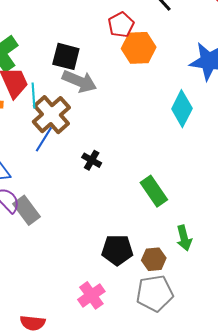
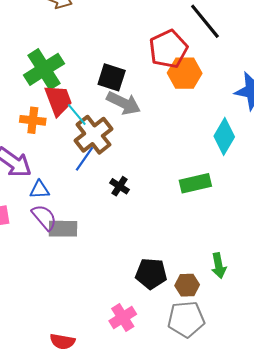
red pentagon: (121, 25) -> (168, 49), size x1.5
cyan line: (33, 96) -> (77, 115), turned -40
black cross: (92, 160) -> (120, 186), moved
green rectangle: (154, 191) -> (195, 183), moved, turned -72
gray rectangle: (26, 210) -> (63, 229), turned -56

